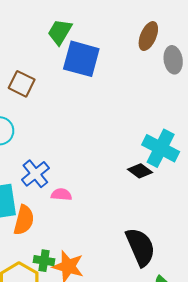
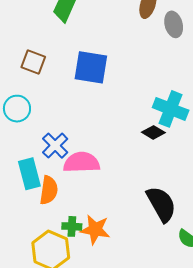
blue square: (81, 59) -> (91, 67), moved
pink semicircle: (61, 195) -> (82, 162), size x1.8

